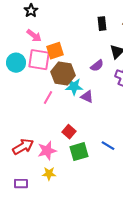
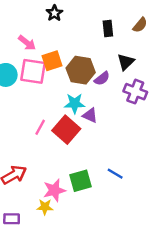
black star: (31, 11) -> (54, 13), moved
brown hexagon: (63, 74) -> (81, 70), moved
pink line: (48, 98) -> (40, 127), moved
red square: (69, 132) -> (66, 130), moved, size x1.6
pink star: (47, 151) -> (54, 190), moved

